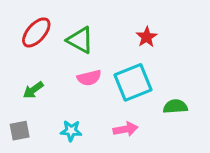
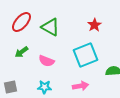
pink semicircle: (89, 78) -> (46, 61), moved, turned 35
green arrow: (33, 90) -> (21, 52), moved

